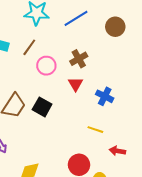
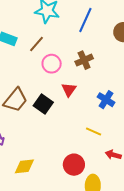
blue line: (76, 18) -> (85, 20), turned -40
red triangle: (76, 84) -> (69, 90), moved

